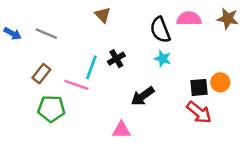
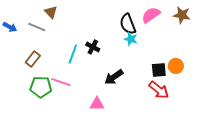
brown triangle: (103, 15) -> (51, 12), moved
pink semicircle: (189, 19) -> (151, 15), turned -36
black cross: (116, 59) -> (93, 47), turned -32
cyan star: (163, 59) -> (131, 39), moved
pink line: (76, 85) -> (61, 82), moved

